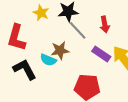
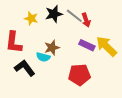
gray line: (78, 30) -> (74, 16), moved

